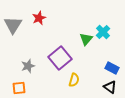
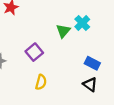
purple square: (60, 58) -> (34, 52), size x0.7
yellow semicircle: (74, 80) -> (41, 82), moved

